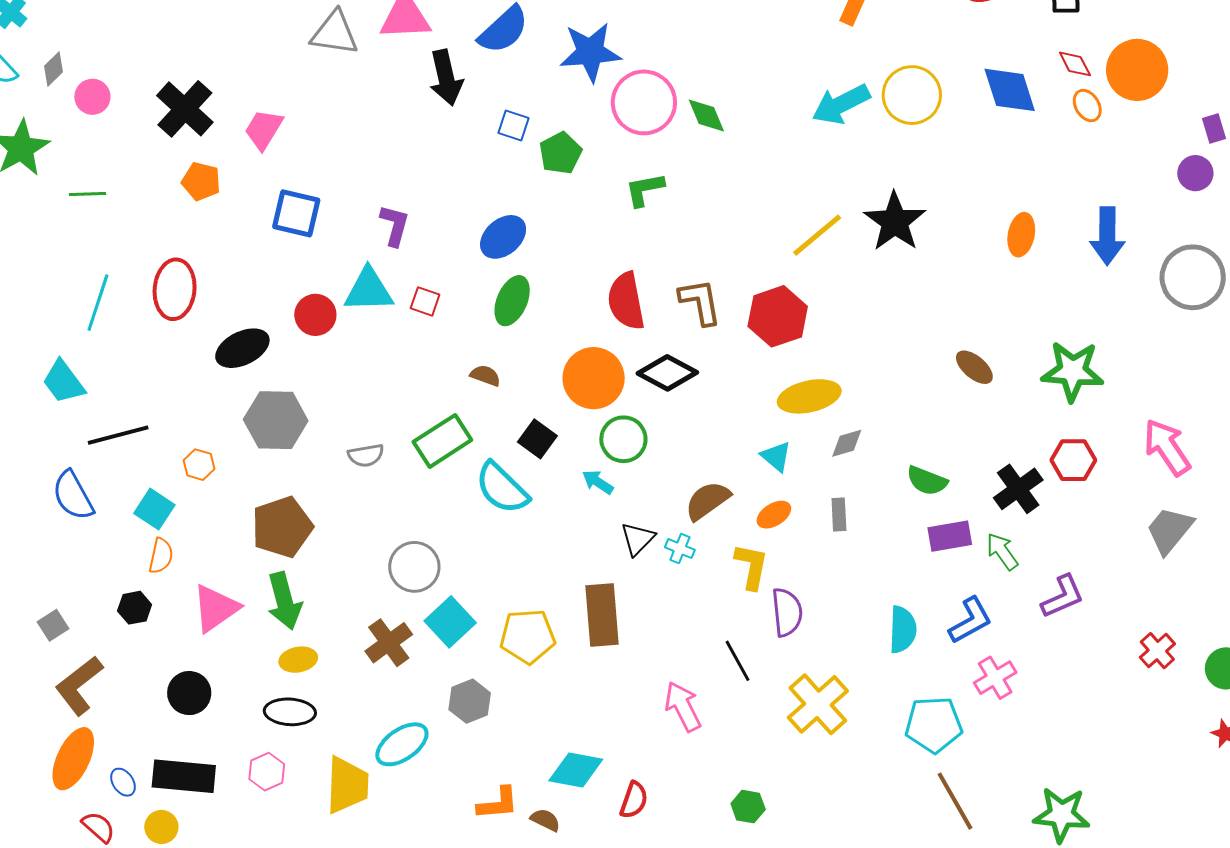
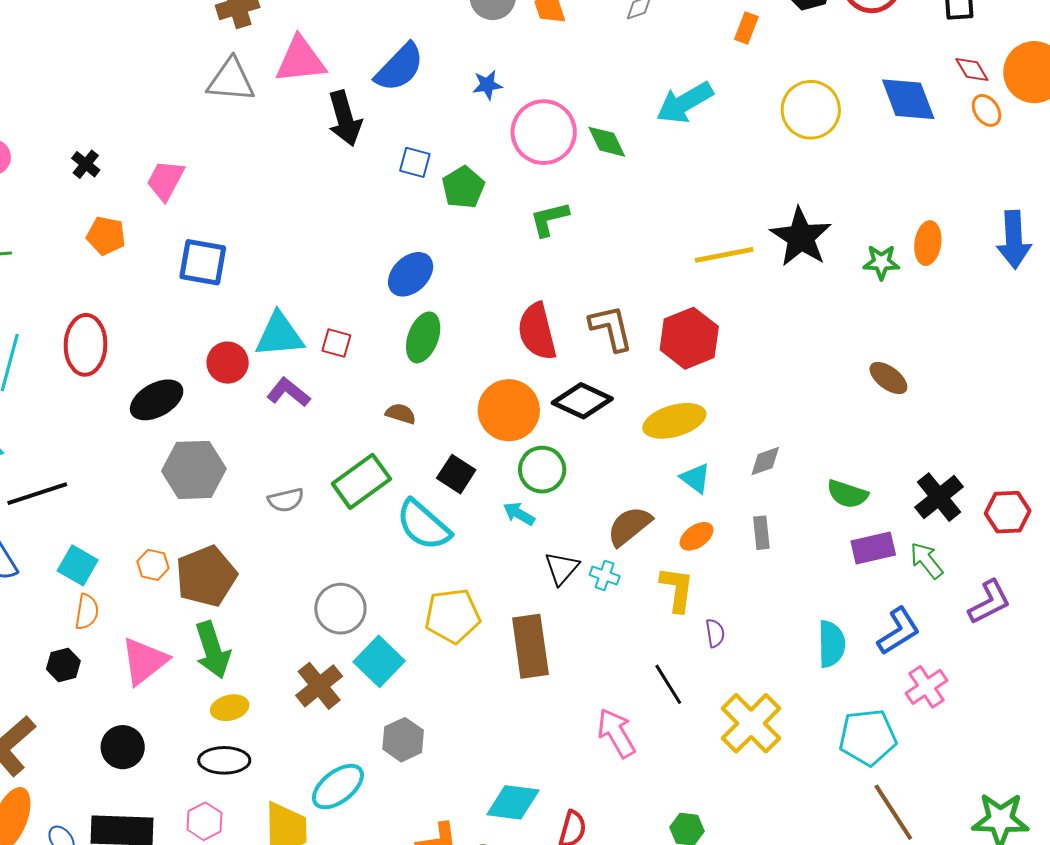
blue star: (590, 52) -> (487, 85), size x0.5
cyan arrow: (841, 104) -> (685, 103), moved
black cross: (185, 109) -> (86, 164), size x0.5
purple L-shape: (395, 225) -> (288, 392), moved, turned -63
yellow line: (817, 235) -> (724, 255), turned 32
green star: (1073, 371) -> (881, 262), moved, size x0.6
yellow ellipse: (809, 396) -> (674, 421), moved
red hexagon: (1073, 460) -> (1008, 512), moved
orange hexagon: (199, 465) -> (153, 565), moved
purple semicircle: (787, 612) -> (715, 633), size x0.6
yellow pentagon: (528, 636) -> (453, 616), moved

